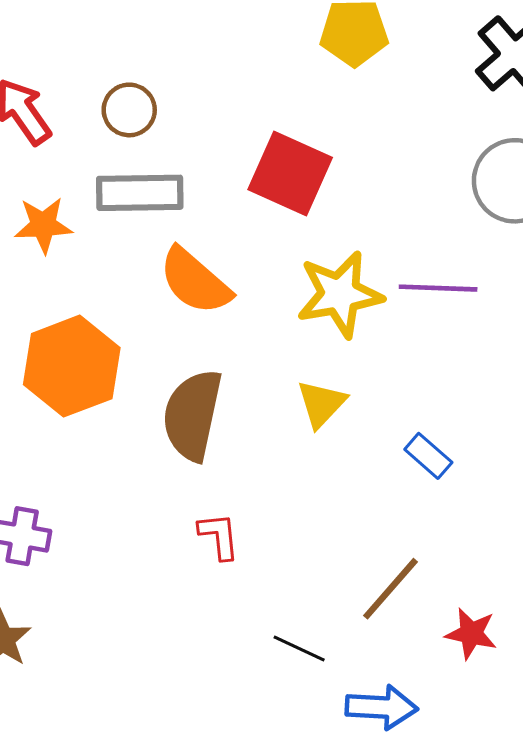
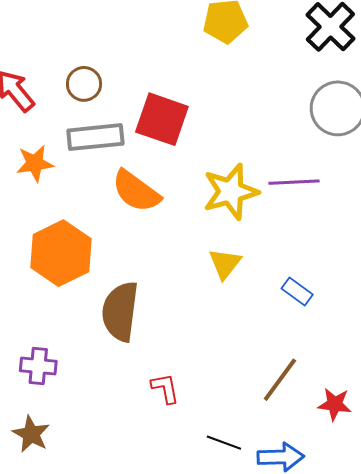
red square: (290, 174) -> (162, 119), moved
brown semicircle: (192, 415) -> (120, 311), moved
red L-shape: (219, 536) -> (165, 388), moved
black line: (299, 649) -> (224, 443), moved

